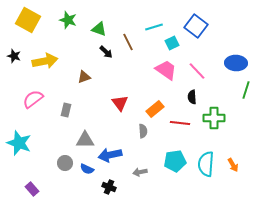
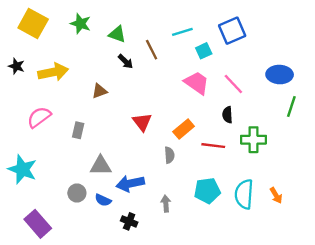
blue square: (196, 26) -> (232, 31), turned 30
gray arrow: (140, 172) -> (166, 204), turned 96
purple rectangle: (32, 189) -> (38, 224), size x1.6

